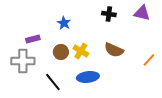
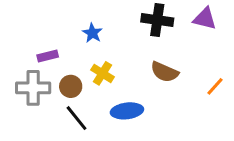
black cross: (109, 14) -> (157, 20), size x1.5
yellow cross: (81, 51) -> (102, 73), moved
brown circle: (61, 52) -> (71, 86), moved

